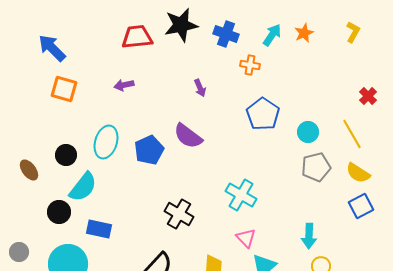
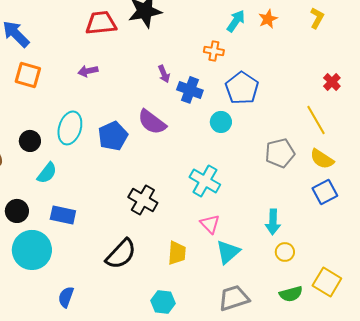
blue cross: (226, 34) -> (190, 90), moved
blue pentagon: (263, 114) -> (242, 88), moved
cyan circle: (308, 132) -> (221, 122), moved
cyan semicircle: (83, 187) -> (47, 173), size x0.7
black circle: (59, 212) -> (17, 211), moved

